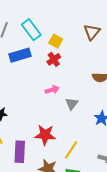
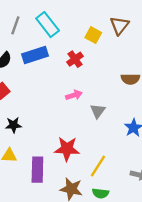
yellow square: (56, 41) -> (93, 35), moved

